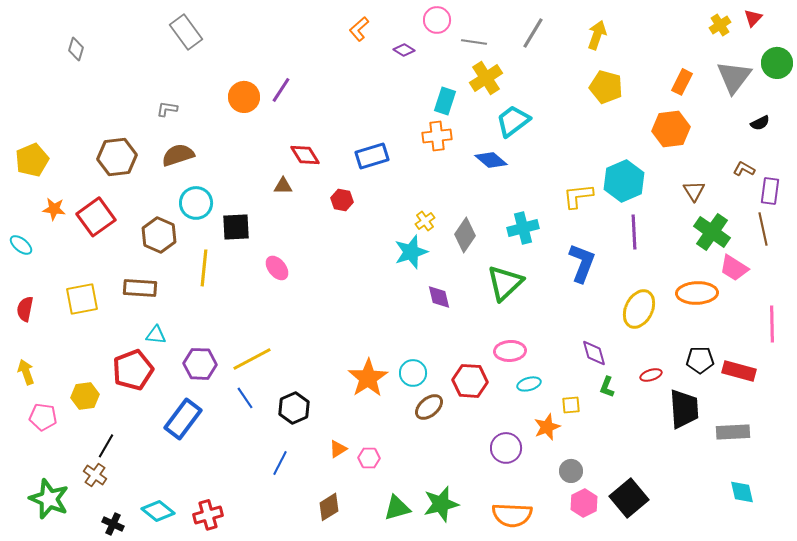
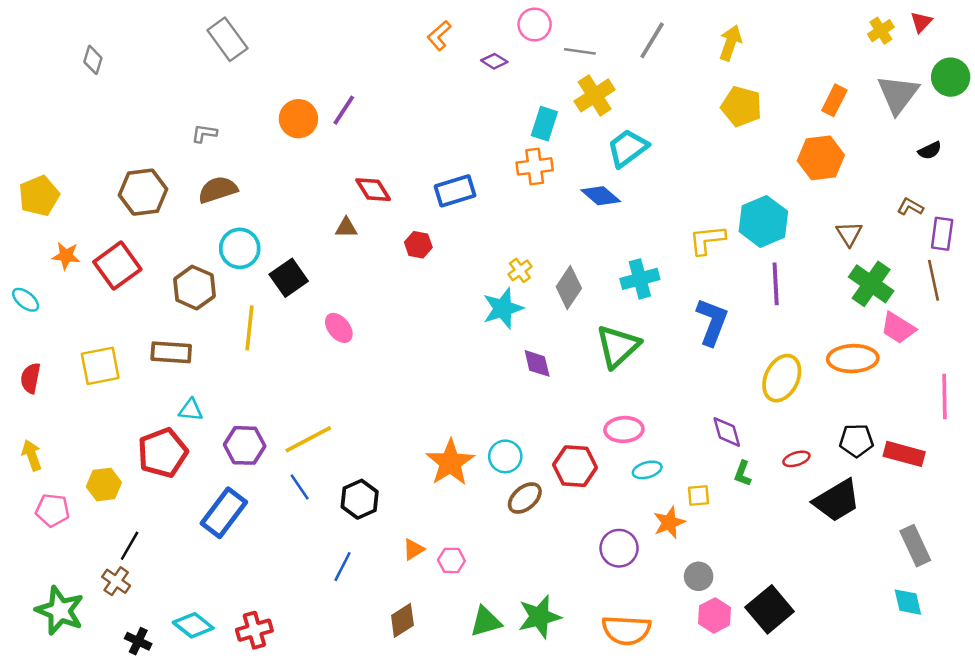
black square: (236, 227) -> (289, 278), turned -32
black trapezoid: (684, 409) -> (837, 500), turned 63
gray rectangle: (733, 432) -> (915, 546), moved, turned 68

